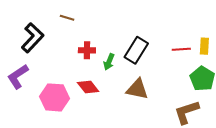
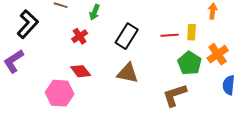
red cross: (87, 50) -> (80, 36), turned -35
green arrow: (109, 62) -> (95, 12), moved
pink hexagon: (54, 97) -> (60, 93), moved

